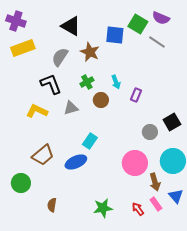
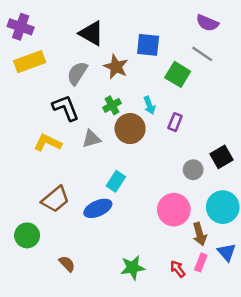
green square: (138, 24) -> (178, 74), moved
brown circle: (101, 100) -> (130, 129), size x1.5
pink rectangle: (156, 204) -> (201, 262), turned 56
brown semicircle: (52, 205) -> (67, 264), turned 128

